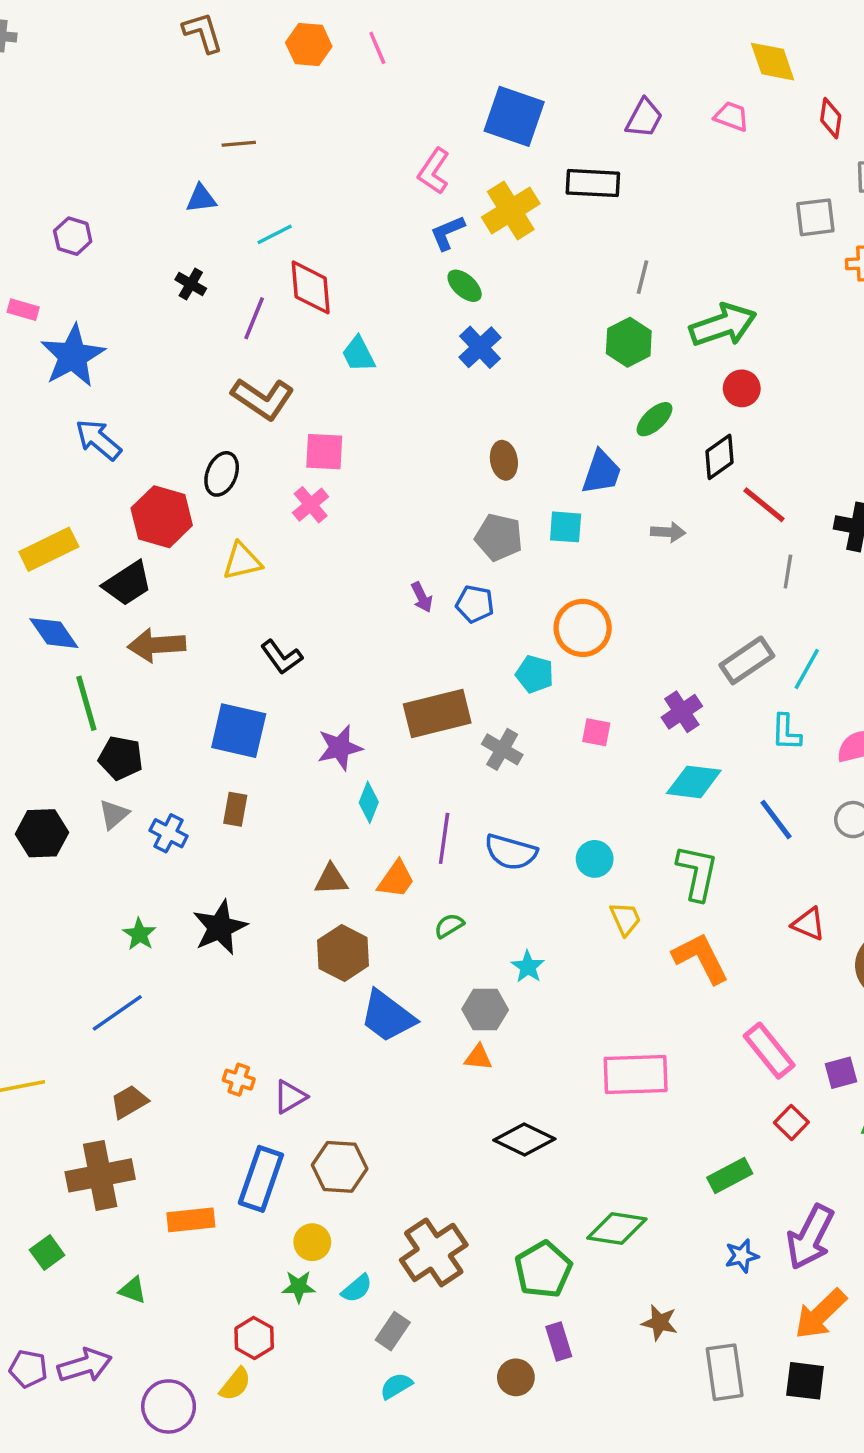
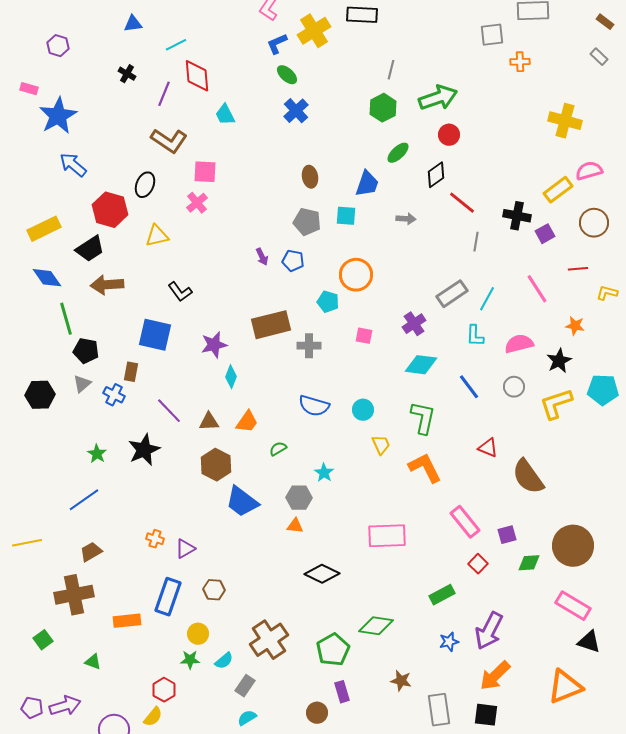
gray cross: (502, 749) -> (309, 346), turned -30
brown rectangle: (235, 809) -> (131, 372), moved
purple line: (444, 838) -> (169, 411), moved, turned -52
brown hexagon: (340, 1167) -> (214, 590), size x0.7

